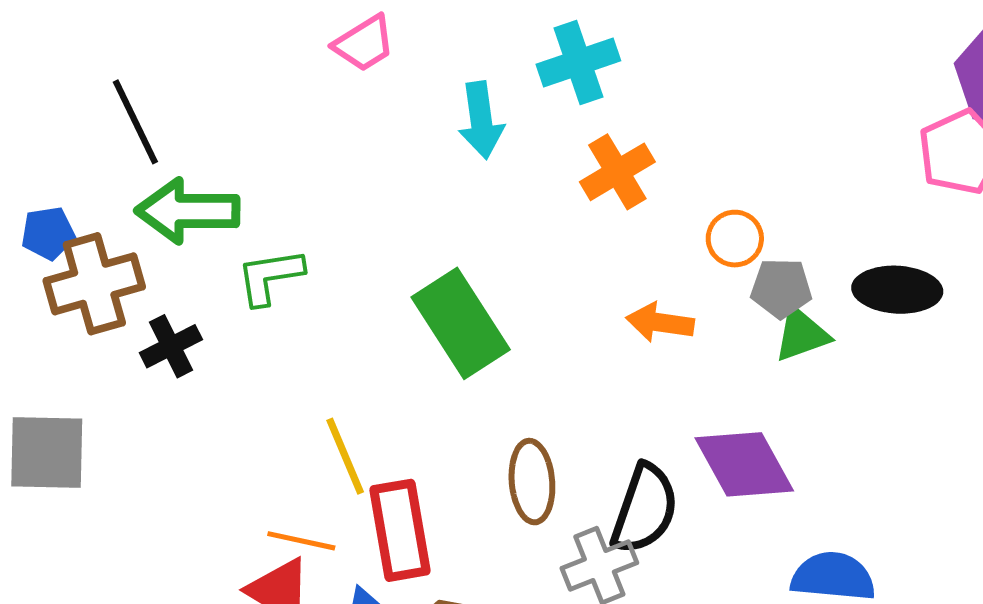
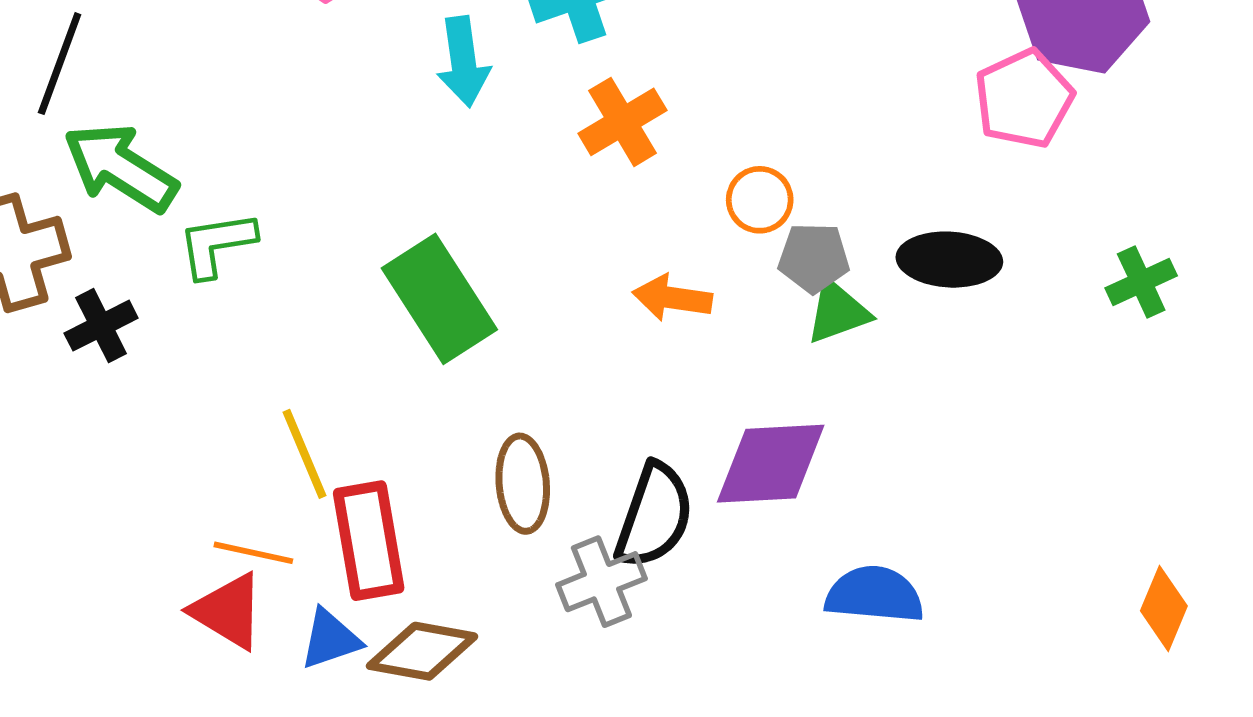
black line: (135, 122) -> (60, 64), turned 46
green arrow: (188, 211) -> (120, 168), turned 32
purple diamond: (744, 464) -> (771, 464), turned -64

